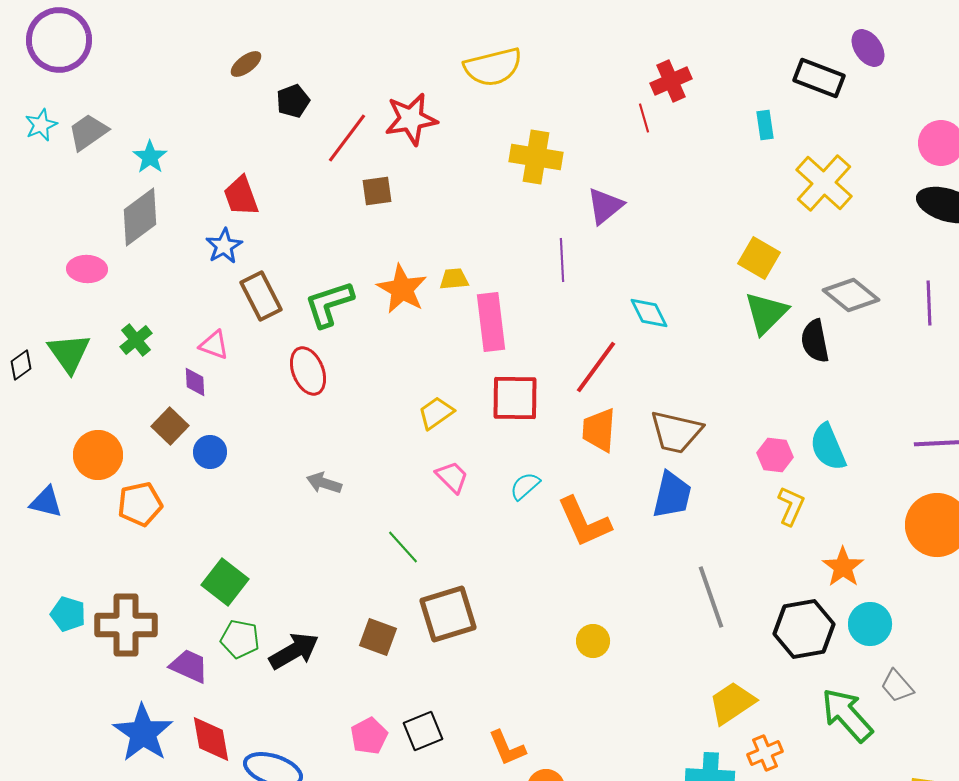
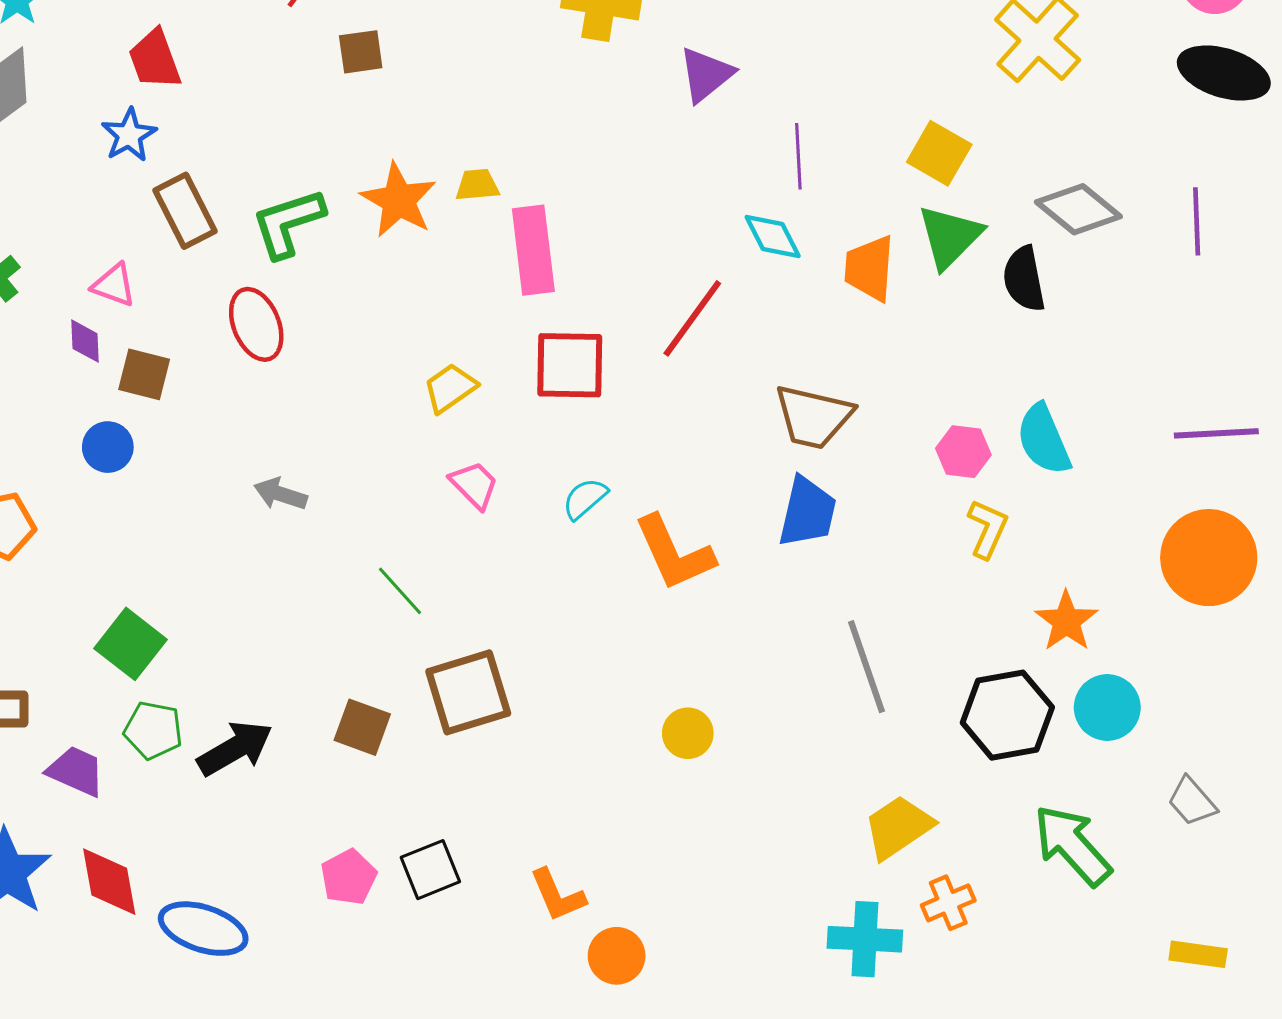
purple line: (562, 260) -> (798, 156), moved
brown square: (170, 426) -> (144, 374), moved, turned -30
orange trapezoid: (599, 430) -> (869, 268), moved
gray trapezoid: (897, 686) -> (1192, 801), moved

